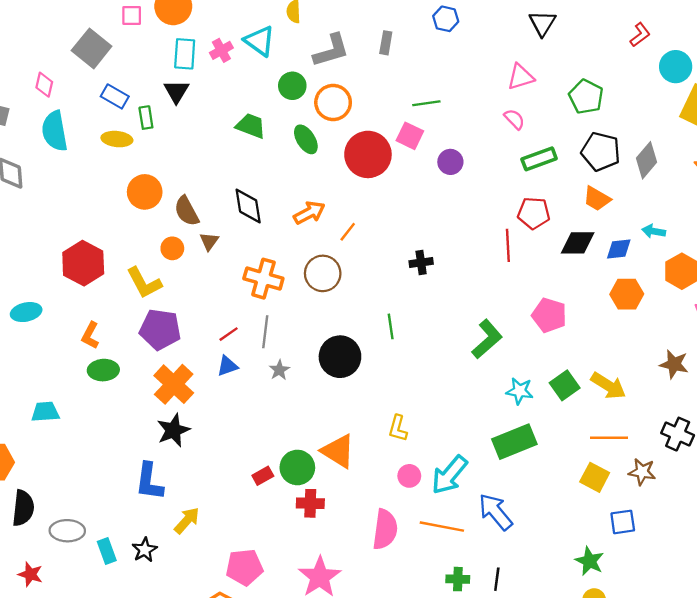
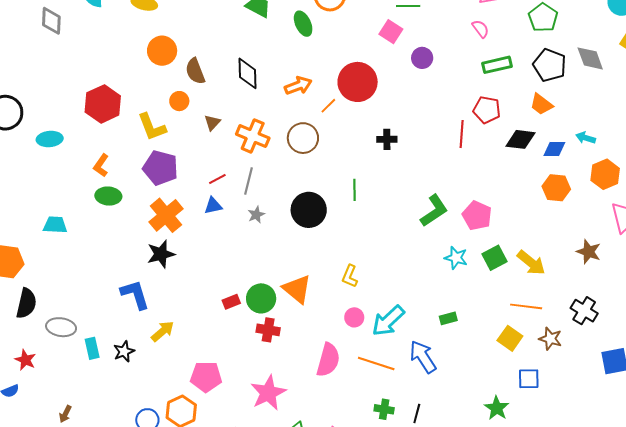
red circle: (368, 154) -> (358, 82), moved
gray diamond: (647, 160) -> (590, 58), moved, turned -68
brown triangle: (209, 241) -> (212, 123), moved
pink pentagon: (549, 315) -> (477, 216), moved
green rectangle: (514, 442) -> (448, 318), moved, size x0.5
blue L-shape: (149, 481) -> (135, 294), turned 148

